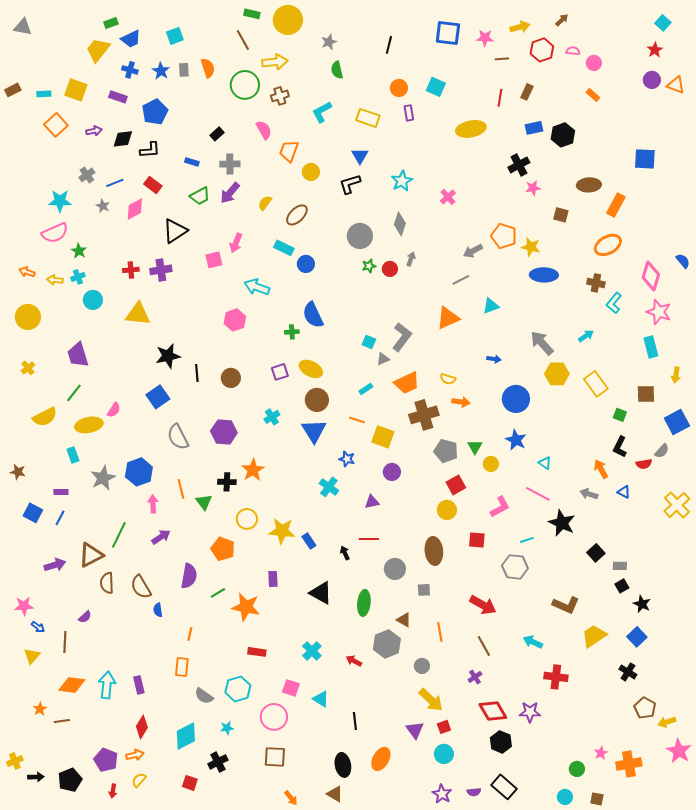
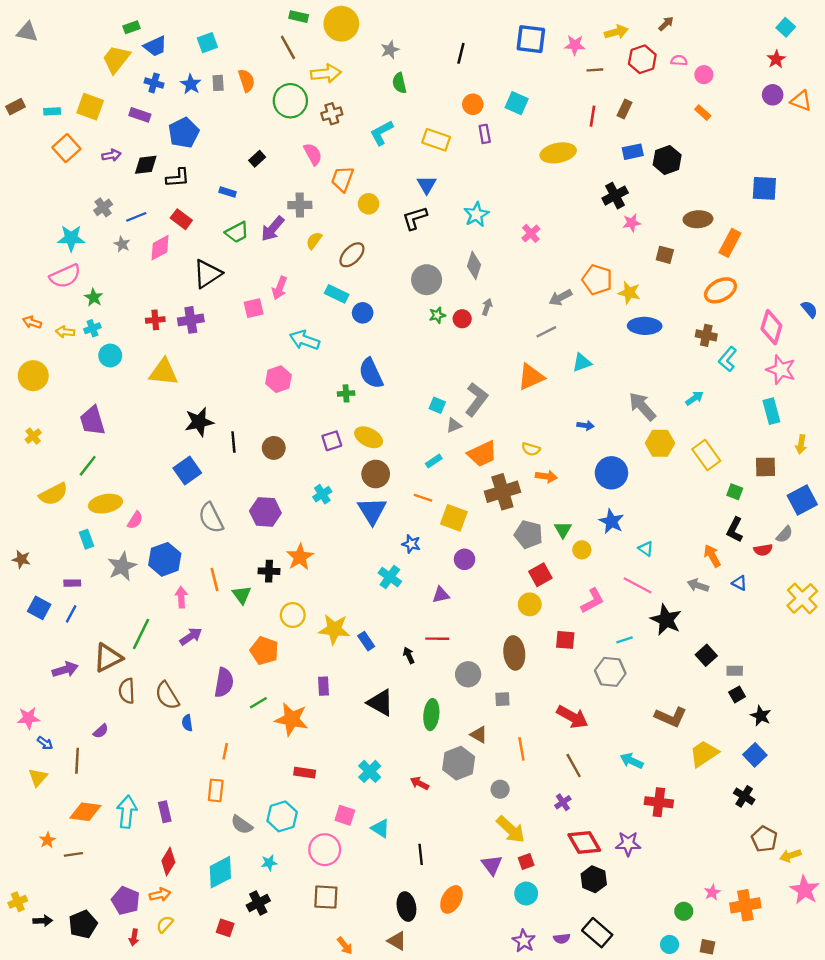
gray cross: (230, 164) -> (300, 205), moved
pink semicircle: (114, 410) -> (135, 520), moved

